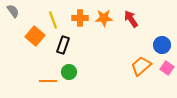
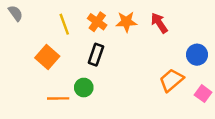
orange cross: (80, 18) -> (97, 22), turned 35
orange square: (35, 36) -> (47, 57), moved
black rectangle: (63, 45) -> (96, 55), moved
pink square: (167, 68) -> (203, 94), moved

